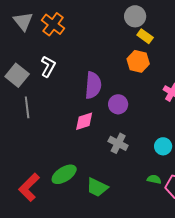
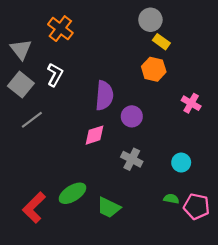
gray triangle: (23, 21) -> (21, 49), moved
gray line: (27, 107) -> (32, 120), turned 60

